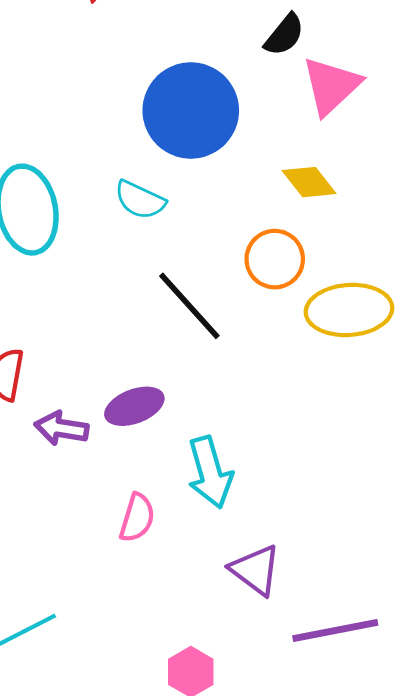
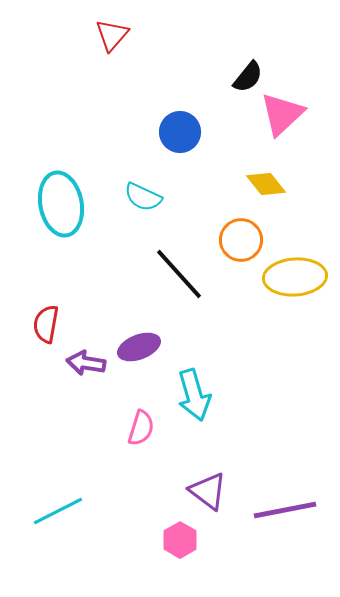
blue circle: (191, 110) -> (180, 132), size x0.6
purple triangle: (255, 570) -> (208, 491), moved

